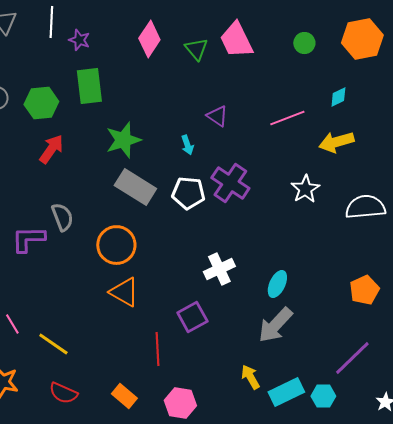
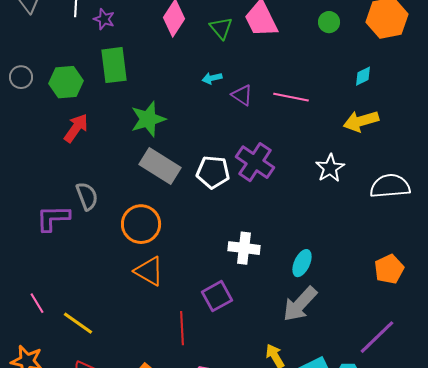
pink line: (287, 118) -> (291, 97), moved, turned 32
cyan arrow: (187, 145) -> (212, 78), moved, turned 96
white cross: (219, 269) -> (244, 248), turned 32

